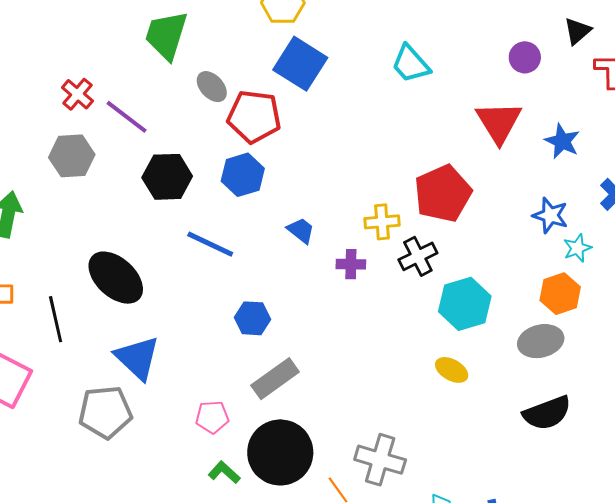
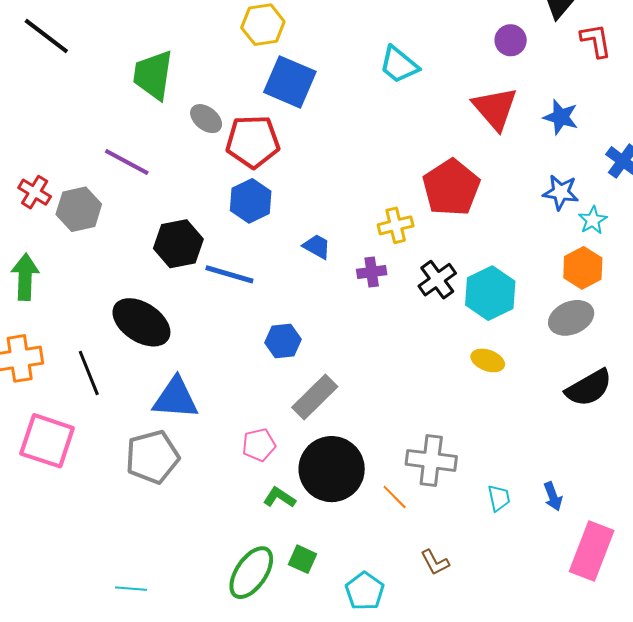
red cross: (77, 94) -> (35, 192), moved
black hexagon: (167, 177) -> (178, 244), moved
black cross: (418, 256) -> (437, 280), moved
blue triangle: (137, 358) -> (176, 398), turned -30

